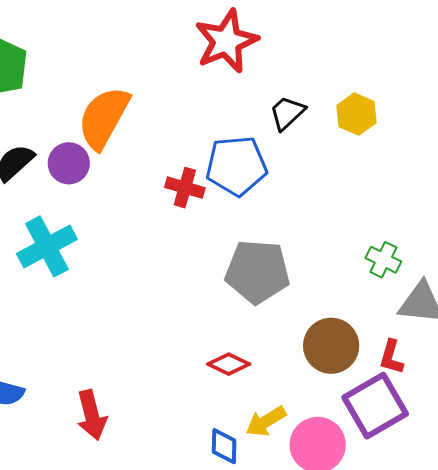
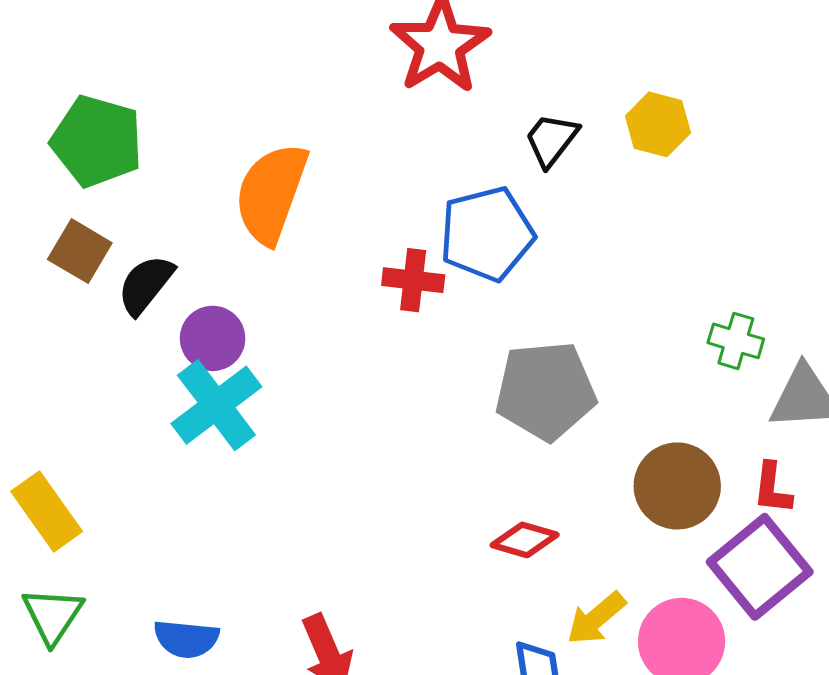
purple circle: (69, 163) -> (213, 338), moved

